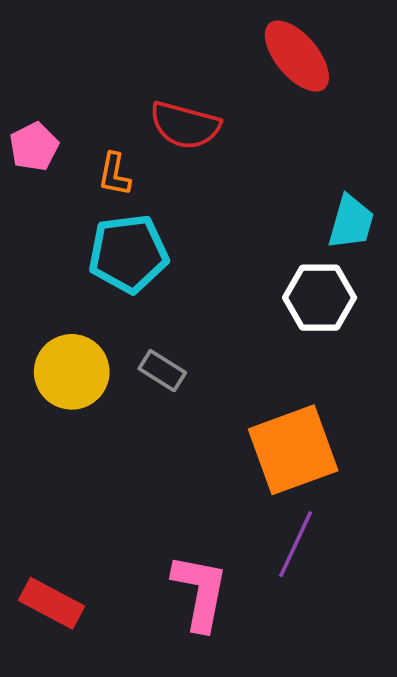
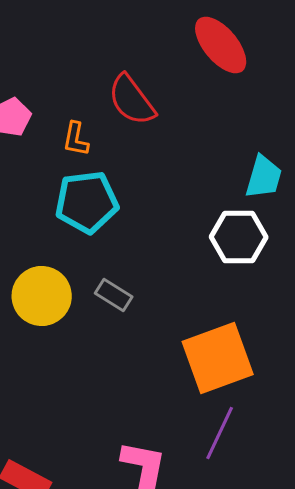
red semicircle: (185, 125) -> (132, 100), turned 38

